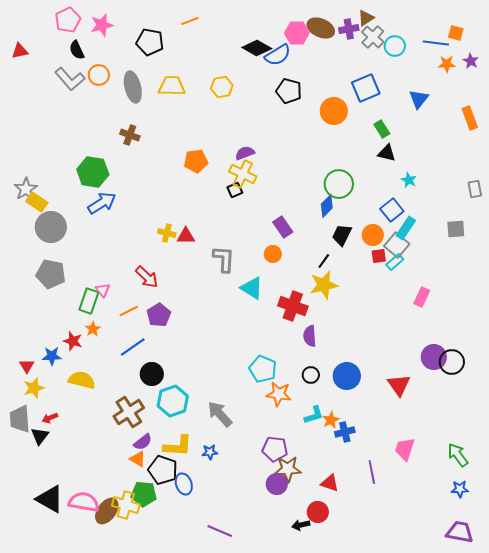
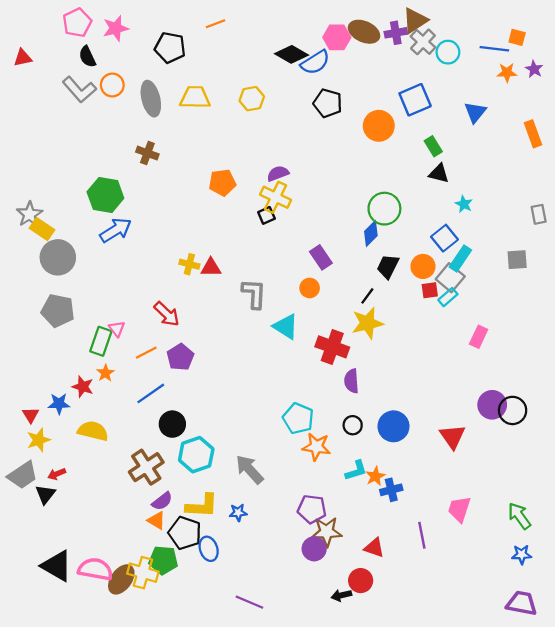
brown triangle: (366, 18) -> (415, 20), size x1.4
gray trapezoid: (20, 419) -> (23, 475), turned -120

